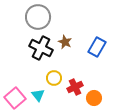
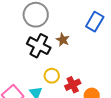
blue rectangle: (97, 47) -> (95, 22), moved

